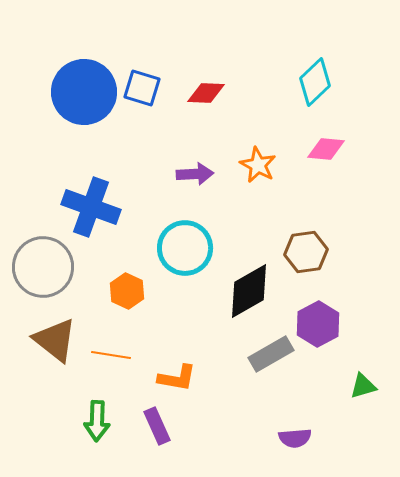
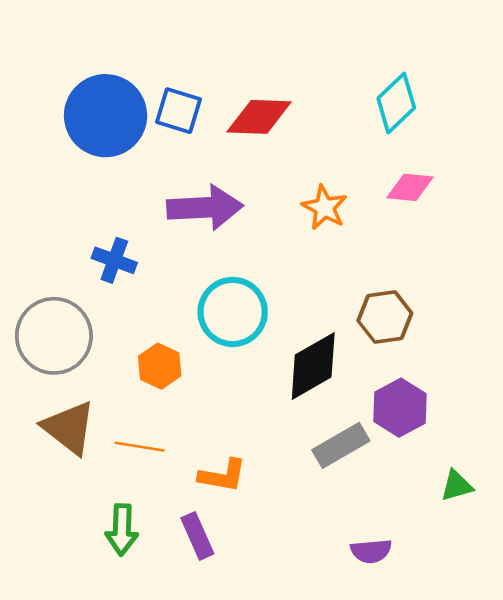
red diamond: (206, 93) -> (259, 117), size x1.4
purple arrow: (195, 174) -> (205, 208), moved, size x1.6
blue cross: (91, 207) -> (114, 260), size x0.6

